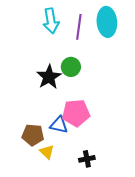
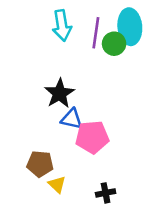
green circle: (71, 67) -> (114, 44), moved
blue triangle: (59, 125) -> (72, 119), moved

